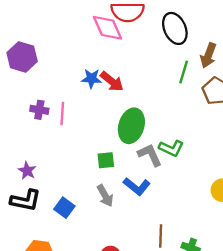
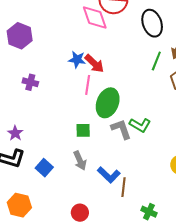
pink line: (62, 114) -> (88, 85), moved
blue L-shape: (137, 186) -> (109, 175), moved
brown line: (161, 236) -> (123, 187), moved

